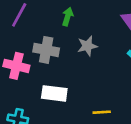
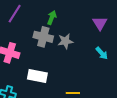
gray cross: (46, 50) -> (43, 37), moved

